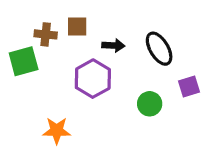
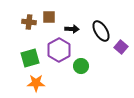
green square: (24, 61) -> (30, 58), moved
purple square: (189, 86) -> (121, 47), moved, turned -32
green circle: (150, 104) -> (81, 66), moved

